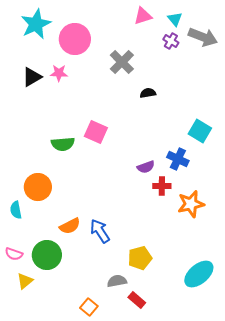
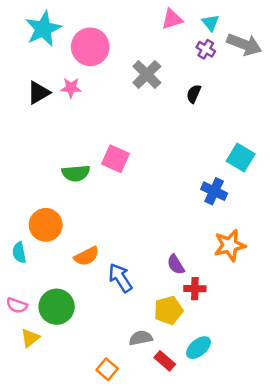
black semicircle: (148, 93) -> (194, 94), moved, turned -56
purple semicircle: (146, 167) -> (176, 265), moved, turned 78
red cross: (162, 186) -> (195, 289), moved
orange semicircle: (70, 226) -> (87, 256), moved
cyan ellipse: (199, 274) -> (199, 348), moved, size x0.7

